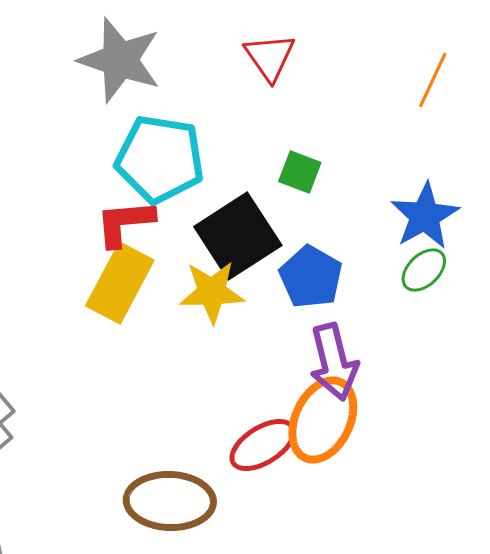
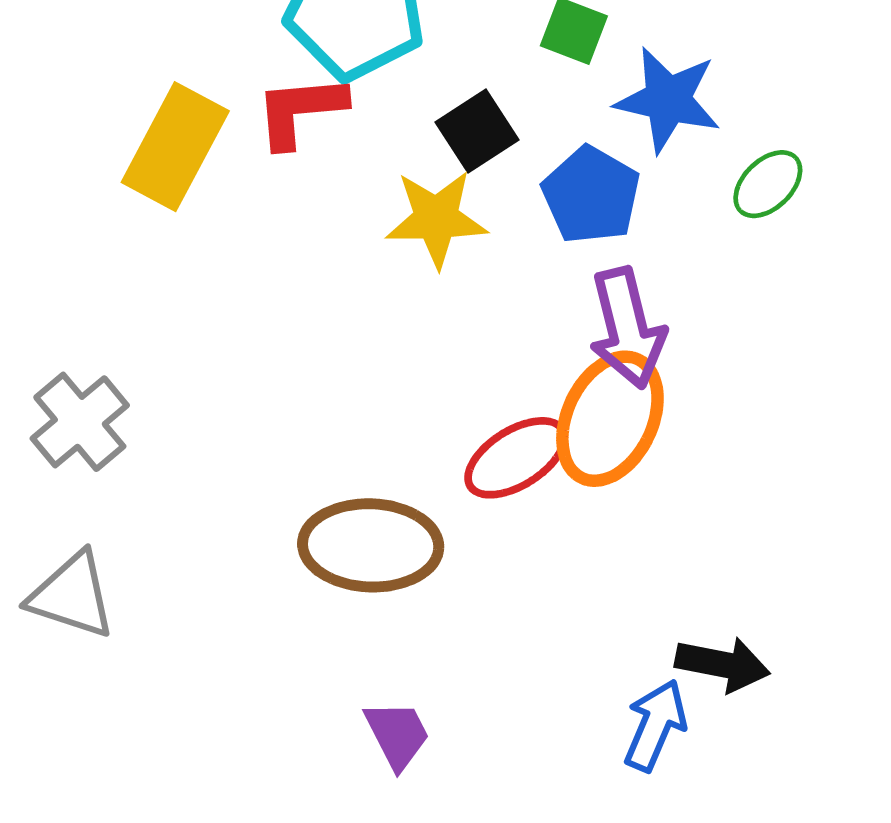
blue star: (425, 216) -> (668, 100), moved, turned -30
black square: (238, 236) -> (477, 131), size x0.6
yellow rectangle: (120, 283) -> (175, 147), moved

